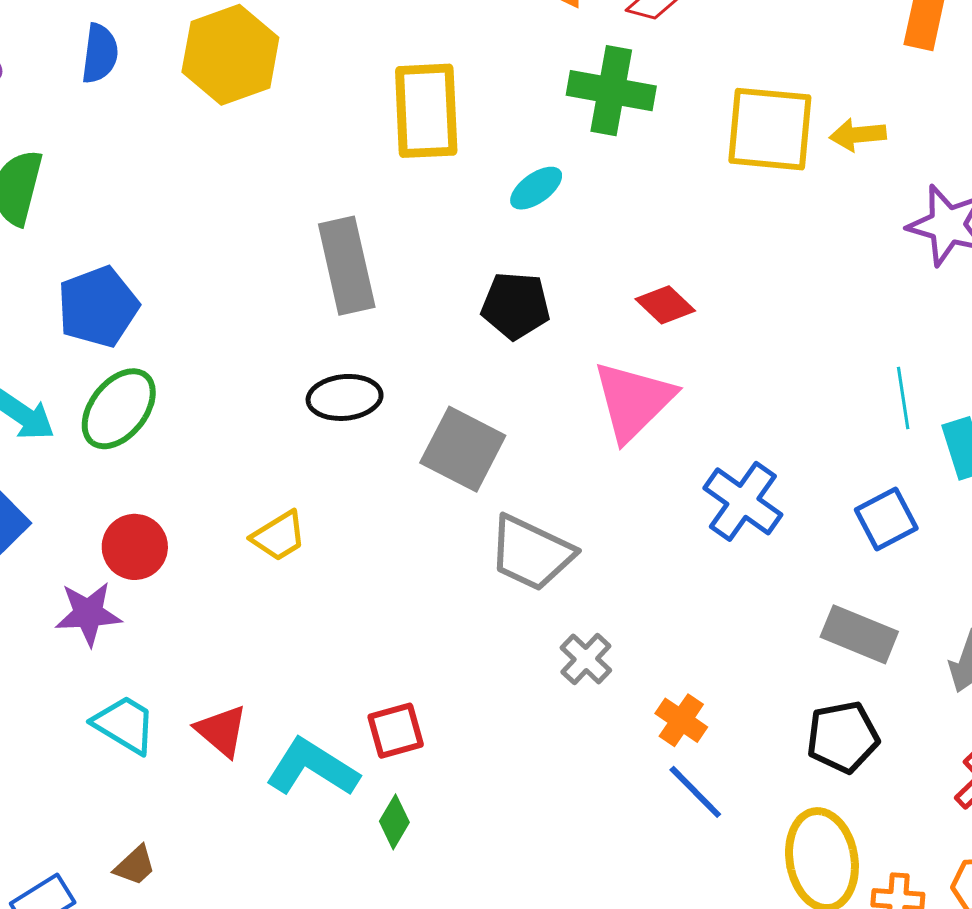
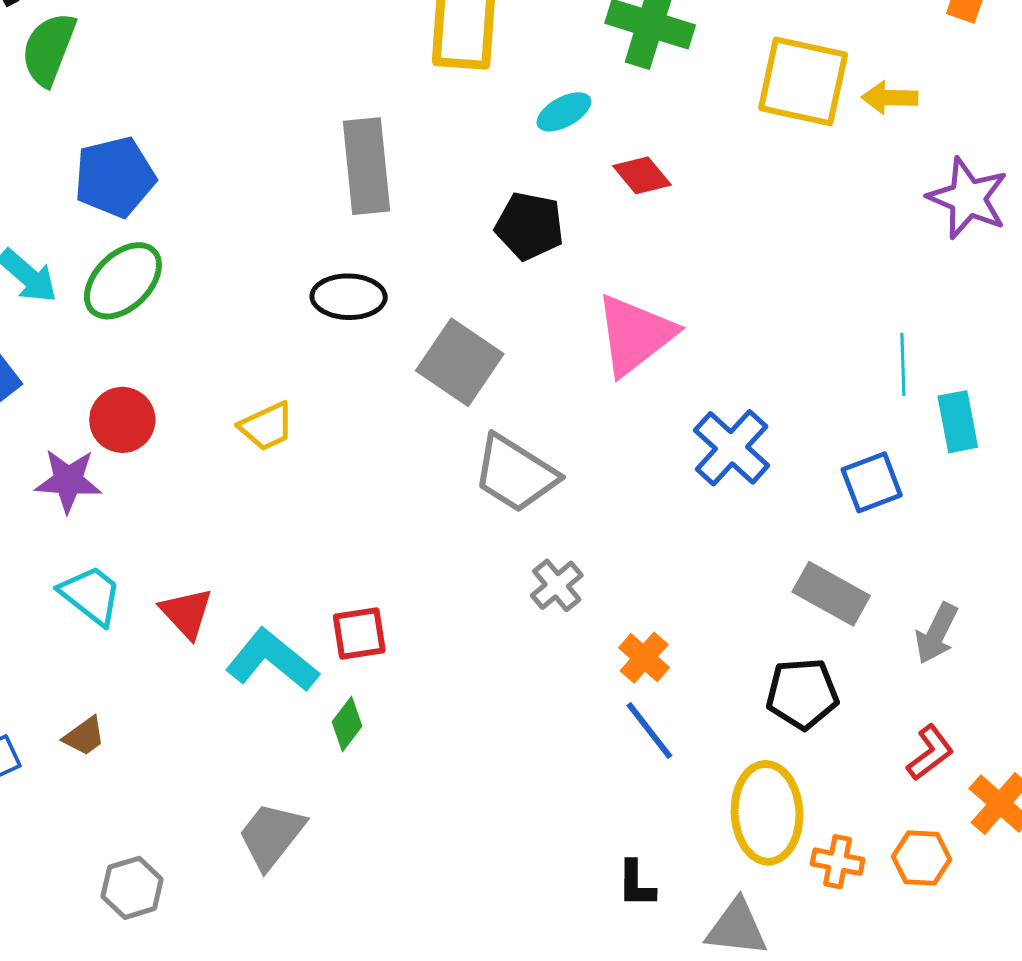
red diamond: (665, 305) -> (642, 175), moved

